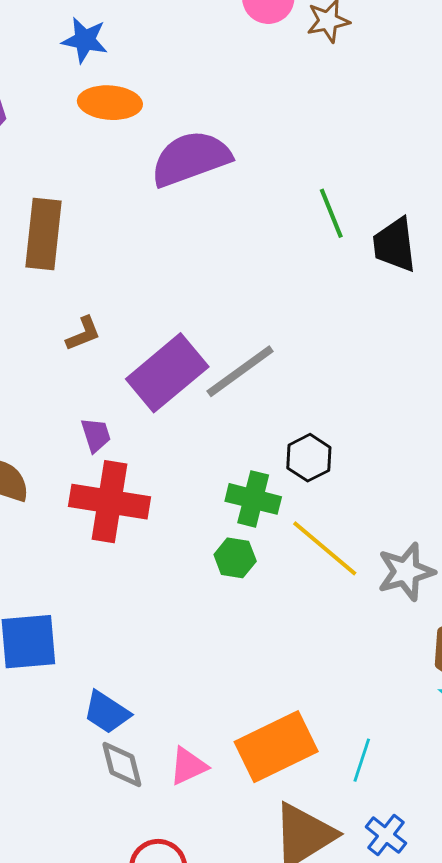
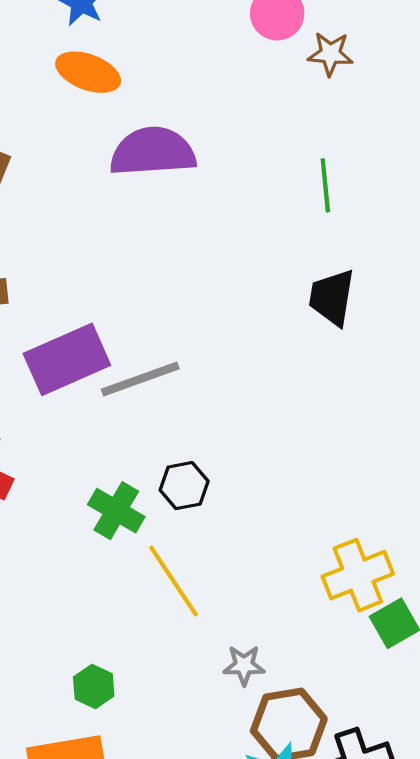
green line: (331, 213) -> (325, 185), moved
green hexagon: (235, 558) -> (94, 687), moved
gray star: (406, 572) -> (244, 665), moved, size x0.7

